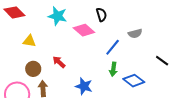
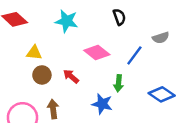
pink diamond: (84, 30) -> (97, 52), moved
brown circle: (33, 69) -> (42, 75), moved
green arrow: (113, 69) -> (119, 83), moved

